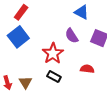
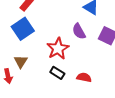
red semicircle: (87, 69) -> (84, 77), moved
brown triangle: (25, 82) -> (21, 62), moved

